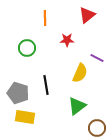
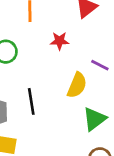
green triangle: (77, 106) -> (94, 119), moved

